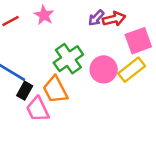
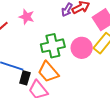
green cross: (68, 59) -> (53, 46), turned 35

